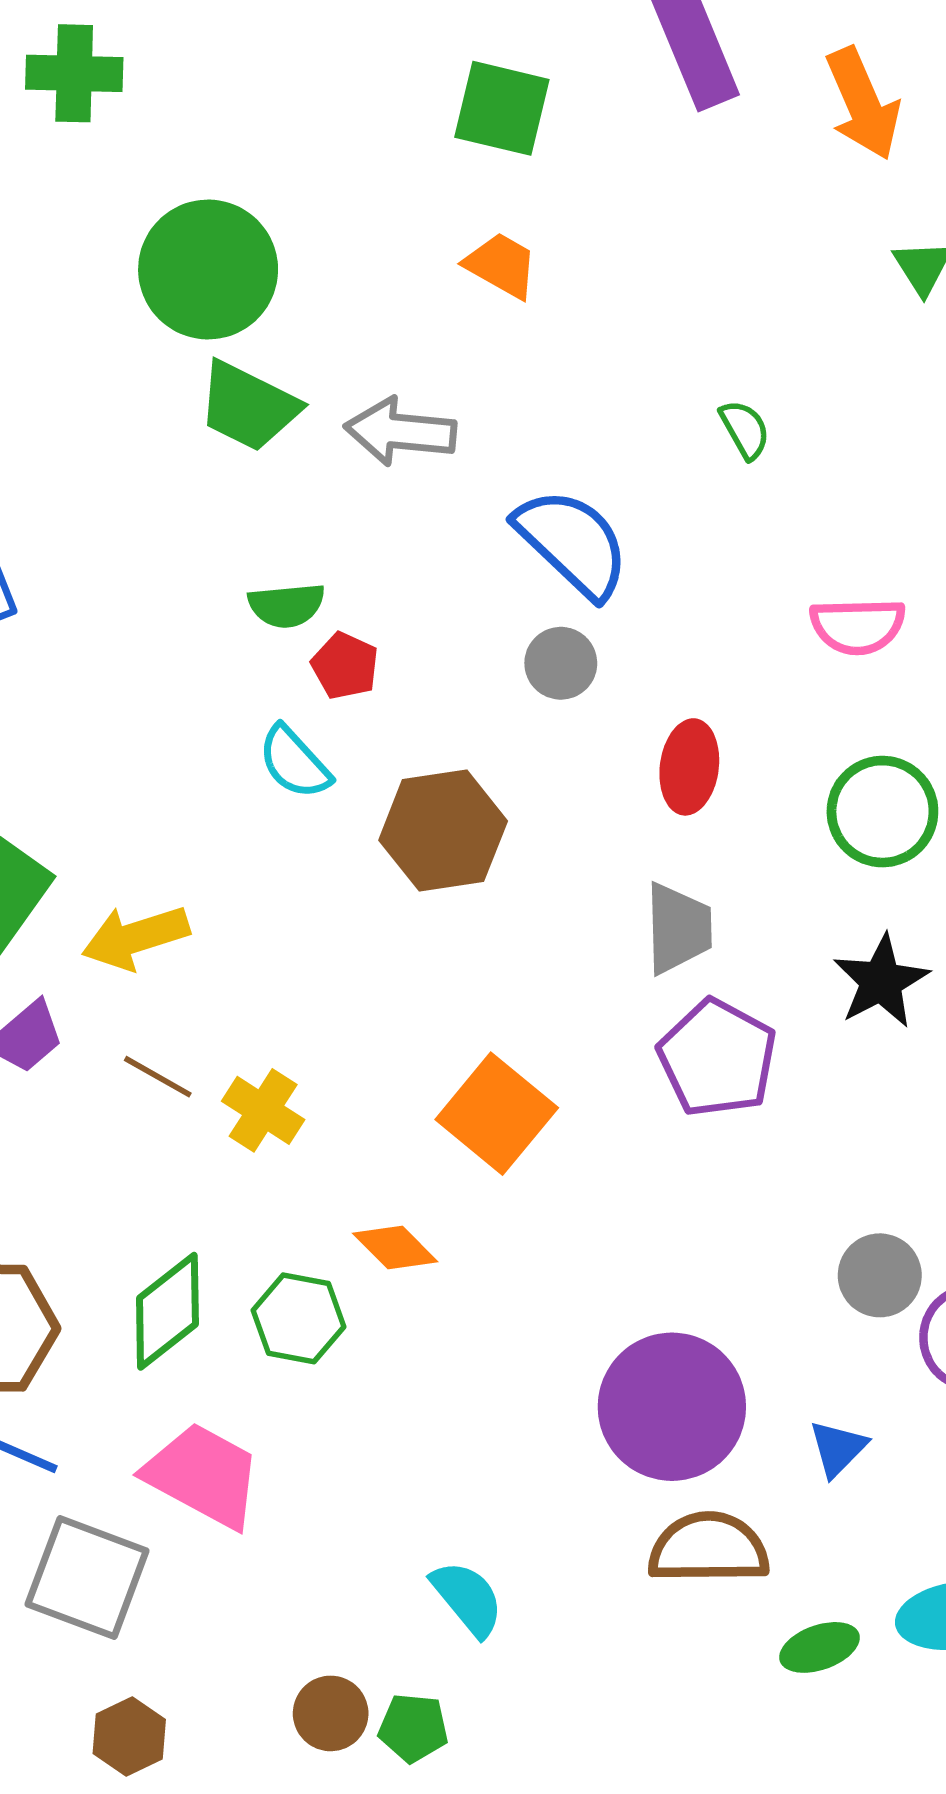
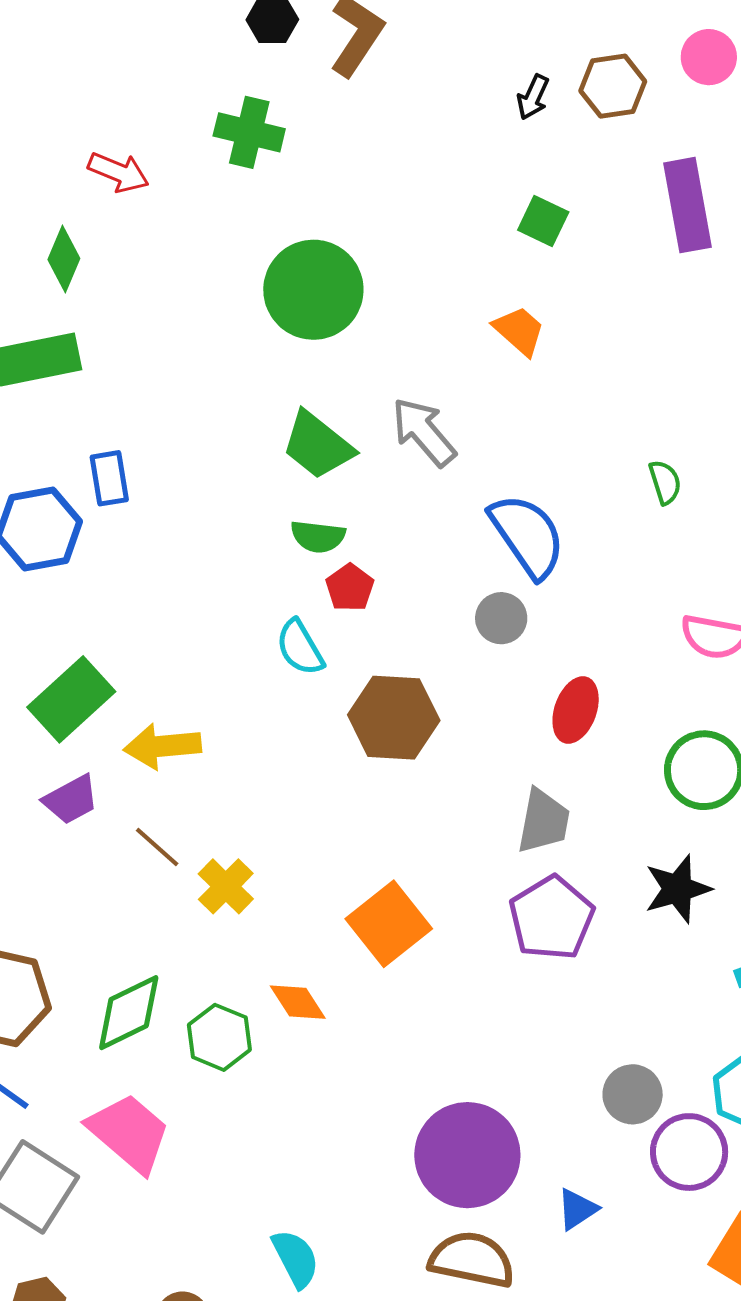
green square: (502, 108) -> (543, 221), size x0.7
green trapezoid: (248, 406) -> (318, 445), moved
gray arrow: (400, 431) -> (424, 432), turned 32

